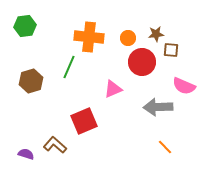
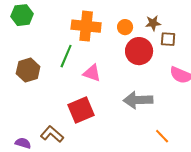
pink triangle: (113, 89) -> (92, 73), moved, turned 42
gray arrow: (158, 107) -> (138, 100), moved

